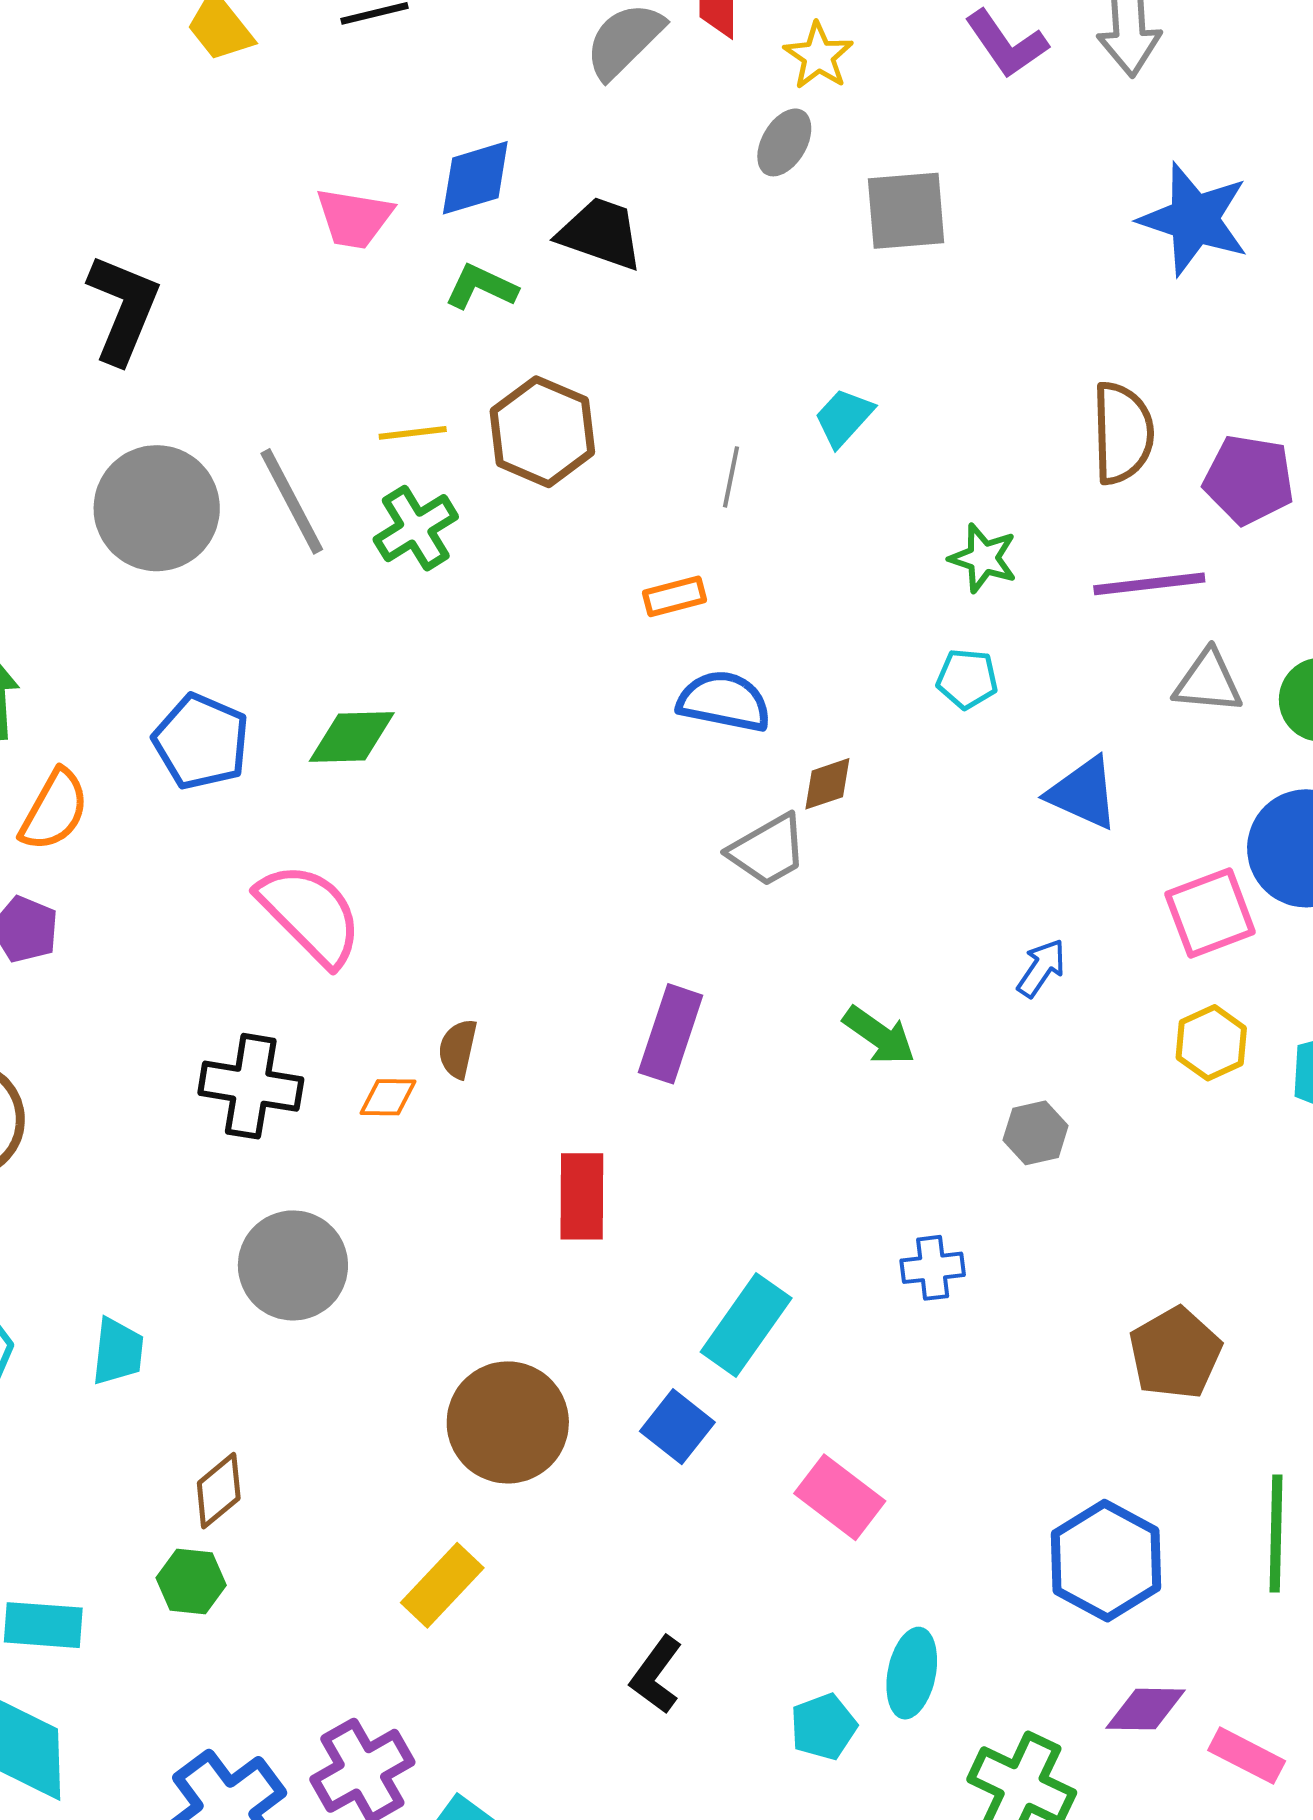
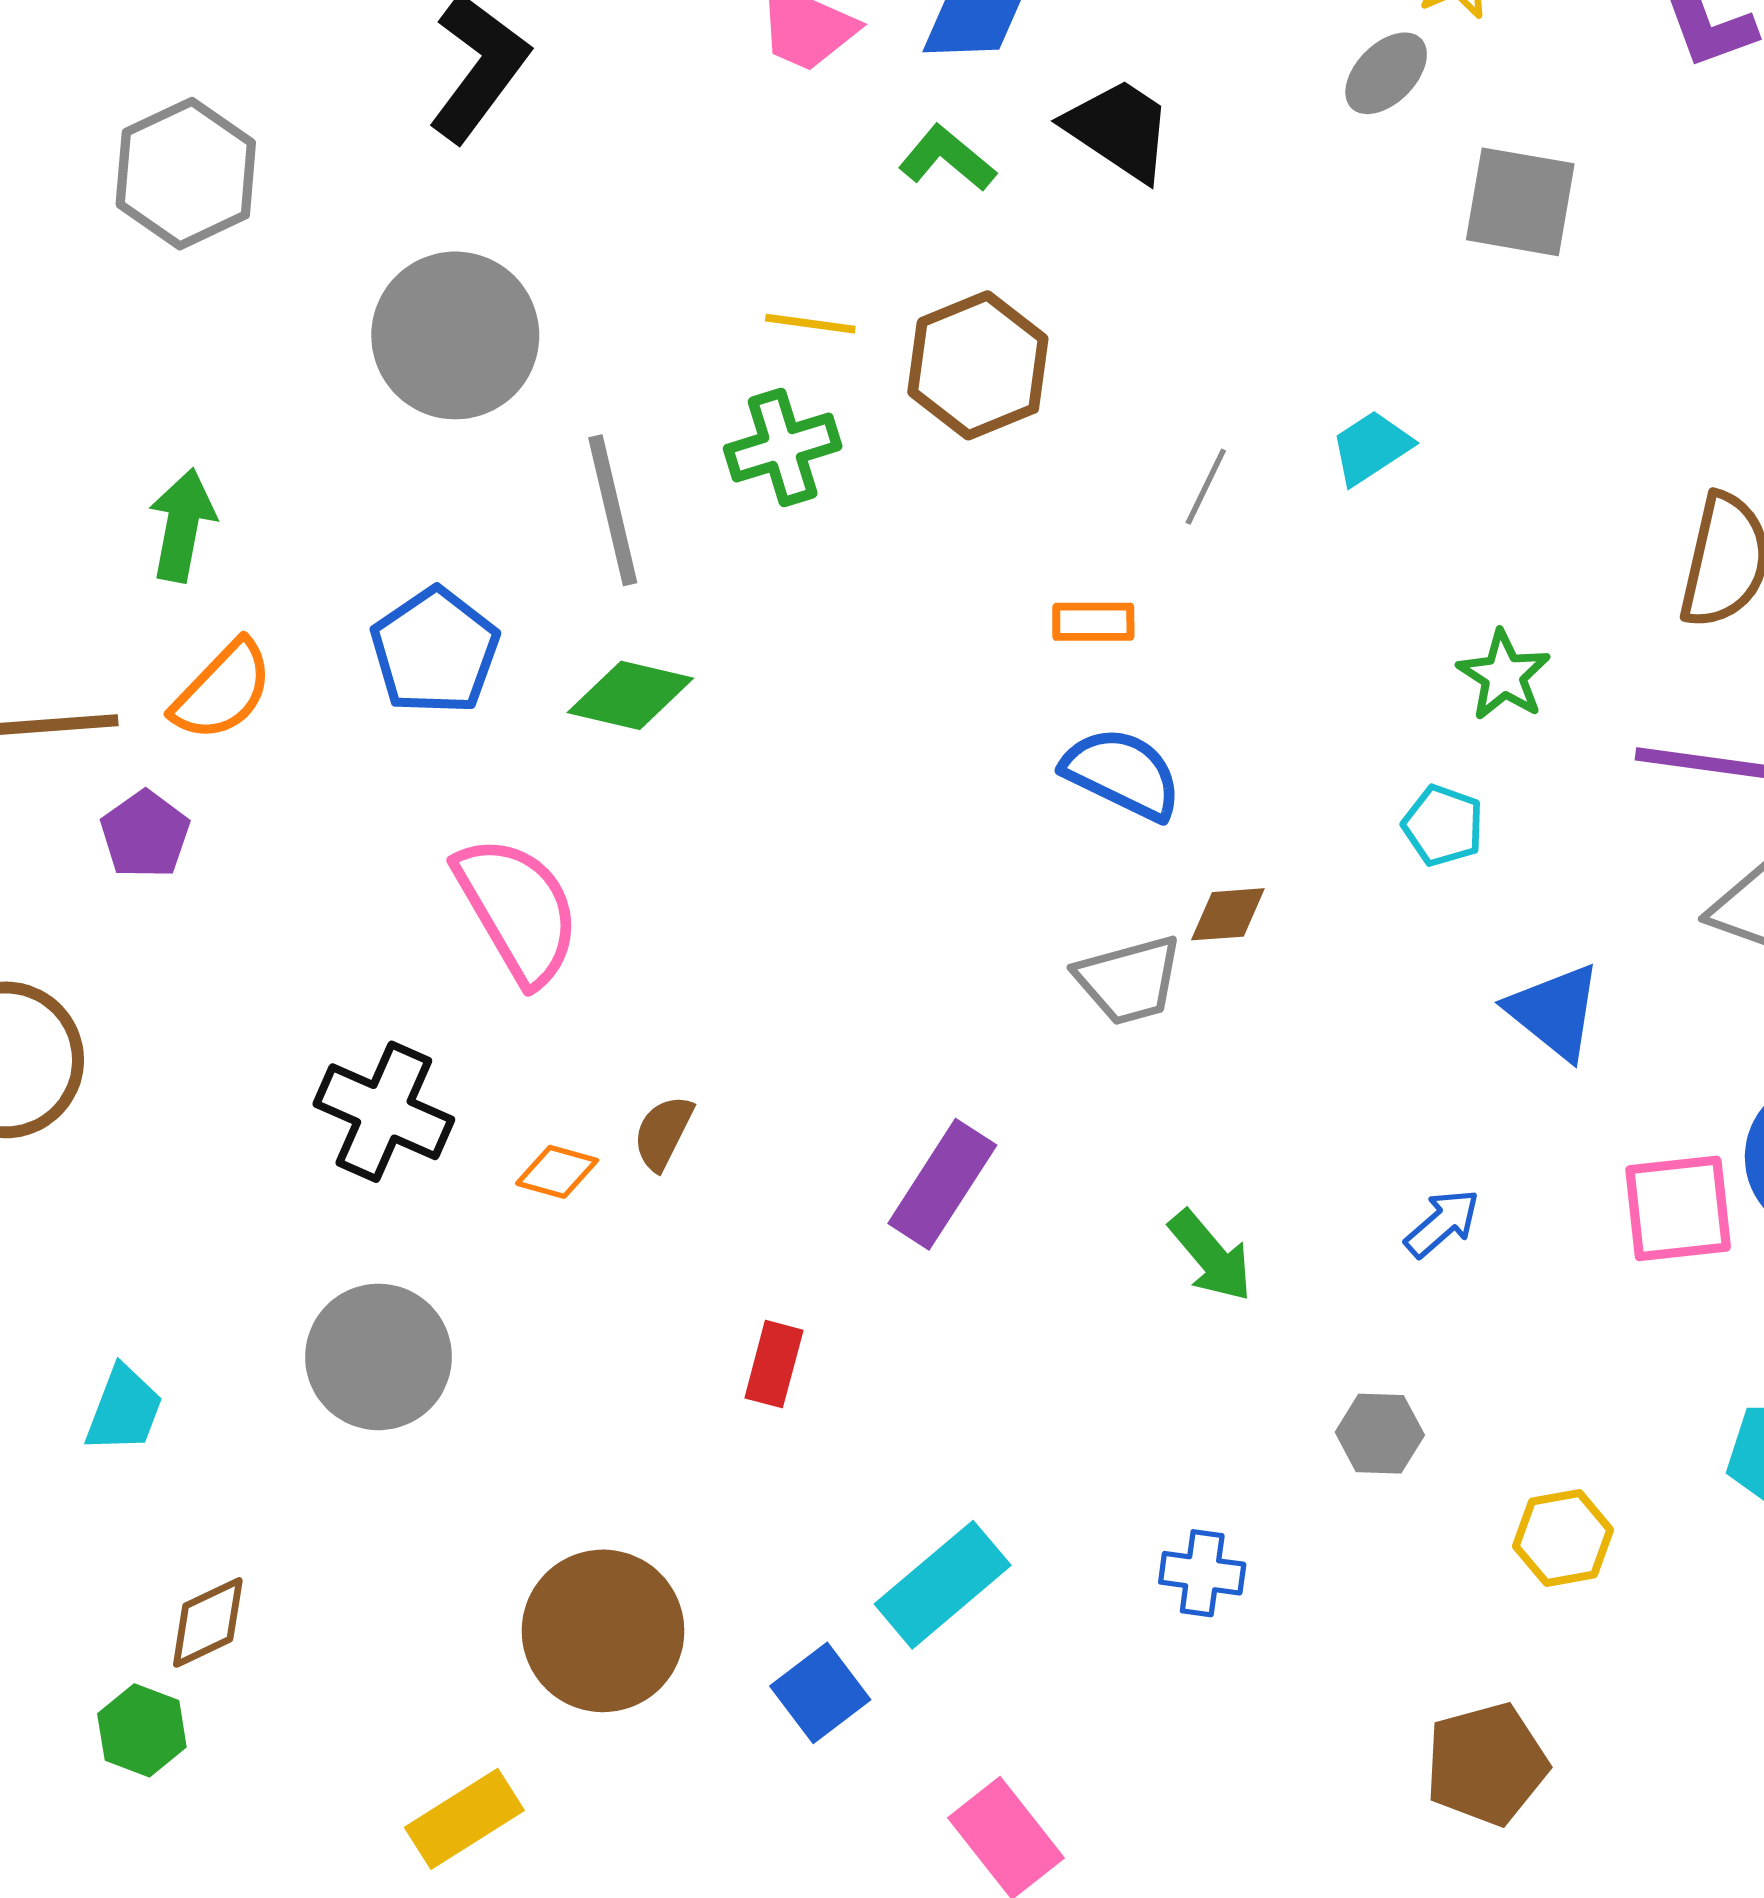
gray line: (292, 501) -> (613, 510), moved
yellow hexagon: (1211, 1043) -> (1563, 1538), moved
red rectangle: (582, 1196) -> (774, 1364), size x0.7

